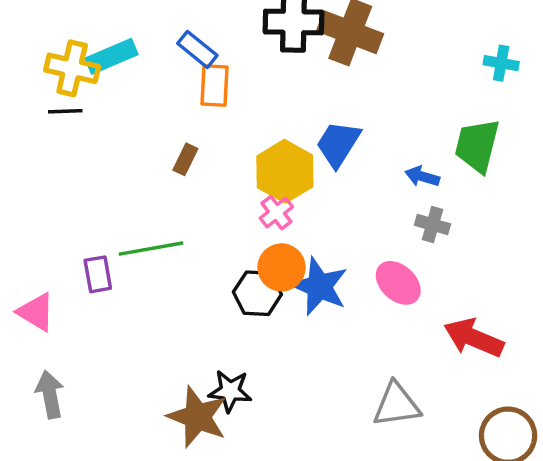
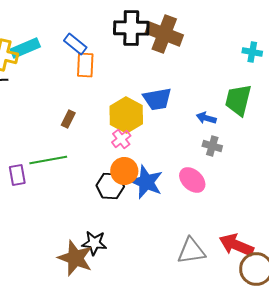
blue trapezoid: (338, 144) -> (157, 99), turned -132
brown rectangle: (185, 159) -> (68, 119), moved
red arrow: (474, 338) -> (236, 245), moved

